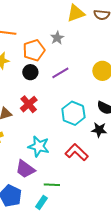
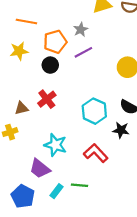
purple line: (60, 73) -> (83, 52), moved
green line: (52, 185) -> (79, 185), moved
cyan rectangle: (41, 202) -> (56, 191), moved

